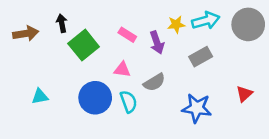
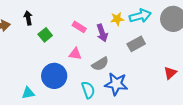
green square: (84, 45) -> (45, 35), size x0.6
cyan triangle: (40, 96) -> (28, 93), moved
cyan semicircle: (129, 102) -> (88, 90), moved
blue star: (197, 108) -> (116, 84), moved

